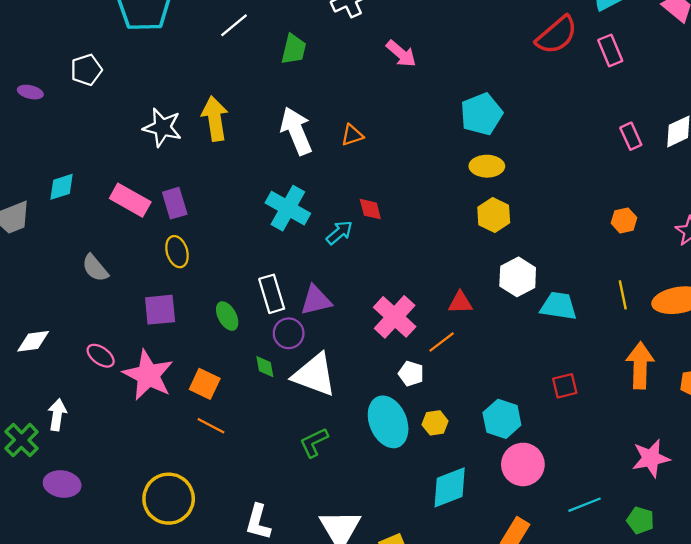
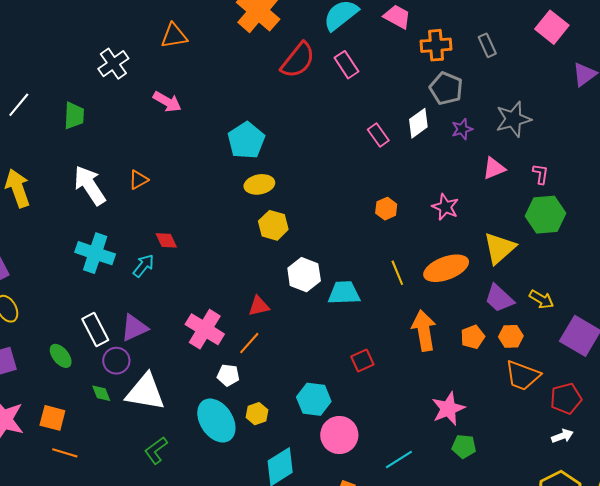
green pentagon: (640, 520) -> (464, 446), moved

